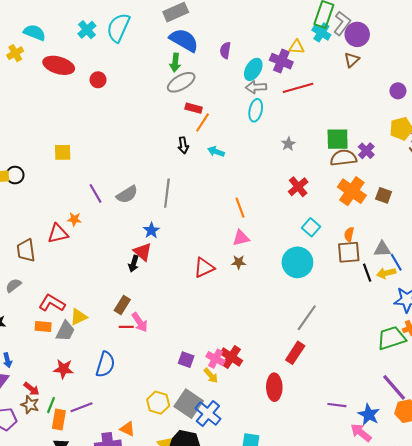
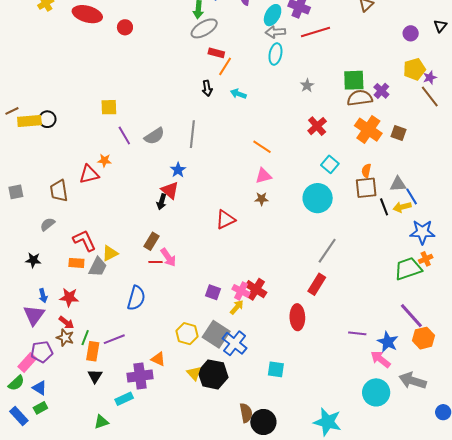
yellow square: (63, 152) -> (109, 107), moved
orange line: (240, 208) -> (262, 147), turned -36
red triangle: (204, 268) -> (226, 220), moved
red L-shape: (52, 303) -> (84, 241), turned 35
red star: (63, 369) -> (69, 297), moved
yellow arrow: (211, 376) -> (237, 307), turned -98

